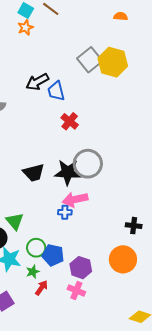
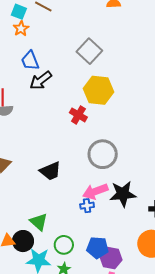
yellow hexagon: (113, 62) -> (98, 90), moved
blue trapezoid: (56, 91) -> (30, 61), moved
black star: (68, 172) -> (123, 194), moved
blue pentagon: (53, 255) -> (97, 248), moved

